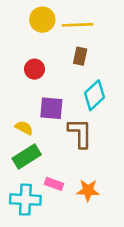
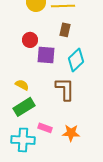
purple square: (51, 108) -> (46, 55), moved

